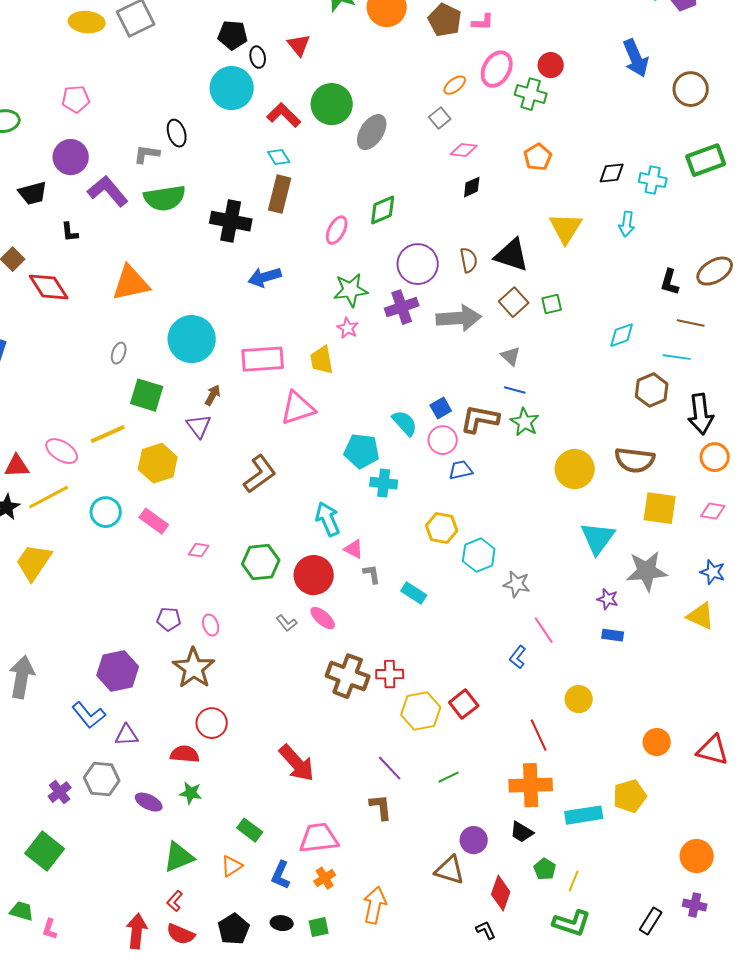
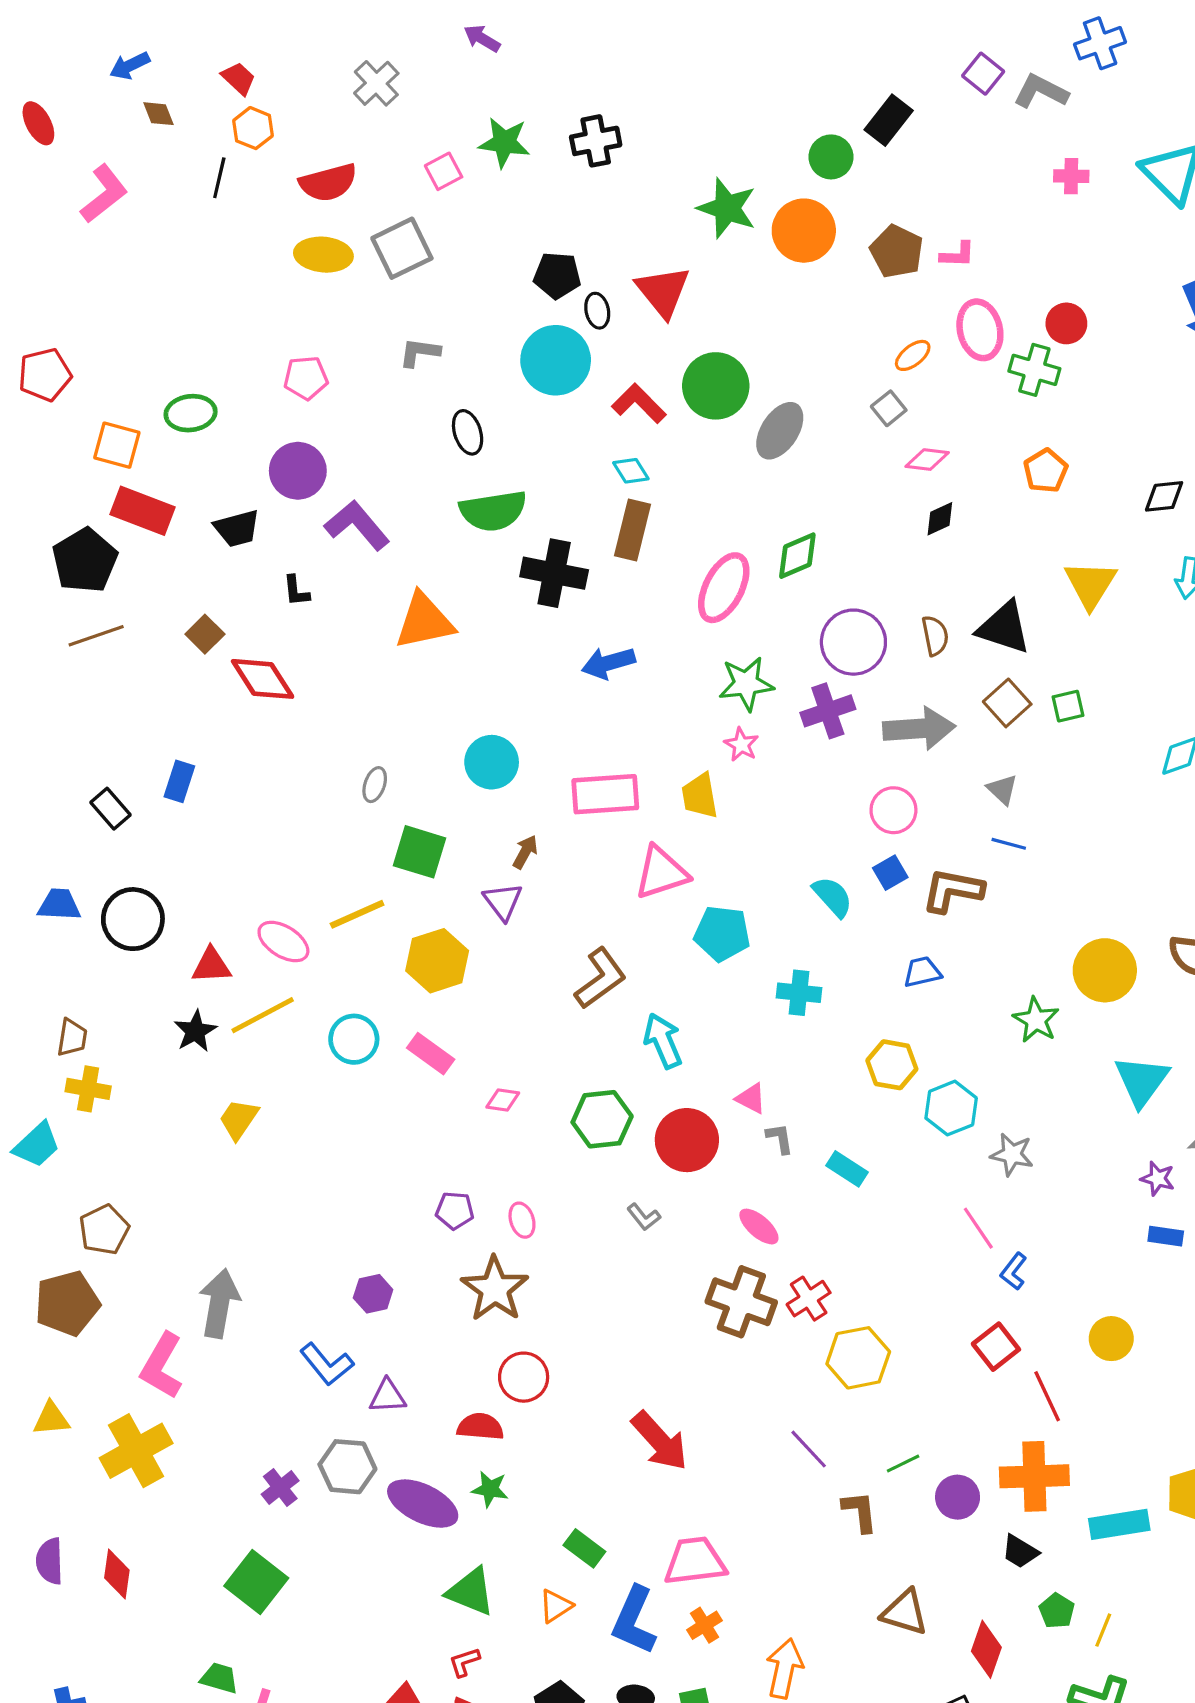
red triangle: (299, 45) -> (663, 291), size x1.5
pink ellipse: (497, 69) -> (980, 330), turned -42
gray L-shape: (147, 154) -> (420, 352), moved
green semicircle: (165, 198) -> (493, 511), moved
pink ellipse: (337, 230) -> (724, 588), size x1.5
orange triangle: (131, 283) -> (424, 621), moved
cyan circle: (192, 339) -> (492, 762), size x0.7
green star: (525, 422) -> (1036, 1020), moved
pink circle: (443, 440) -> (893, 810), moved
cyan pentagon: (362, 451) -> (722, 933), moved
cyan arrow: (328, 519) -> (663, 1041), moved
yellow trapezoid: (34, 562) -> (239, 1119), size x0.7
pink ellipse: (323, 618) -> (759, 1227), moved
pink line: (544, 630) -> (978, 1228), moved
purple hexagon: (118, 671) -> (373, 1294), size x0.6
red cross: (390, 674) -> (809, 1299), turned -32
red square: (464, 704) -> (996, 1347), moved
purple ellipse: (149, 802) -> (423, 1504), size x1.6
brown L-shape: (381, 807) -> (860, 1512), moved
purple circle: (474, 840) -> (958, 1497), moved
green triangle: (179, 857) -> (471, 1592), turned 44
blue L-shape: (281, 875) -> (634, 1620), size x1.5
red L-shape: (175, 901) -> (464, 1662), turned 30

